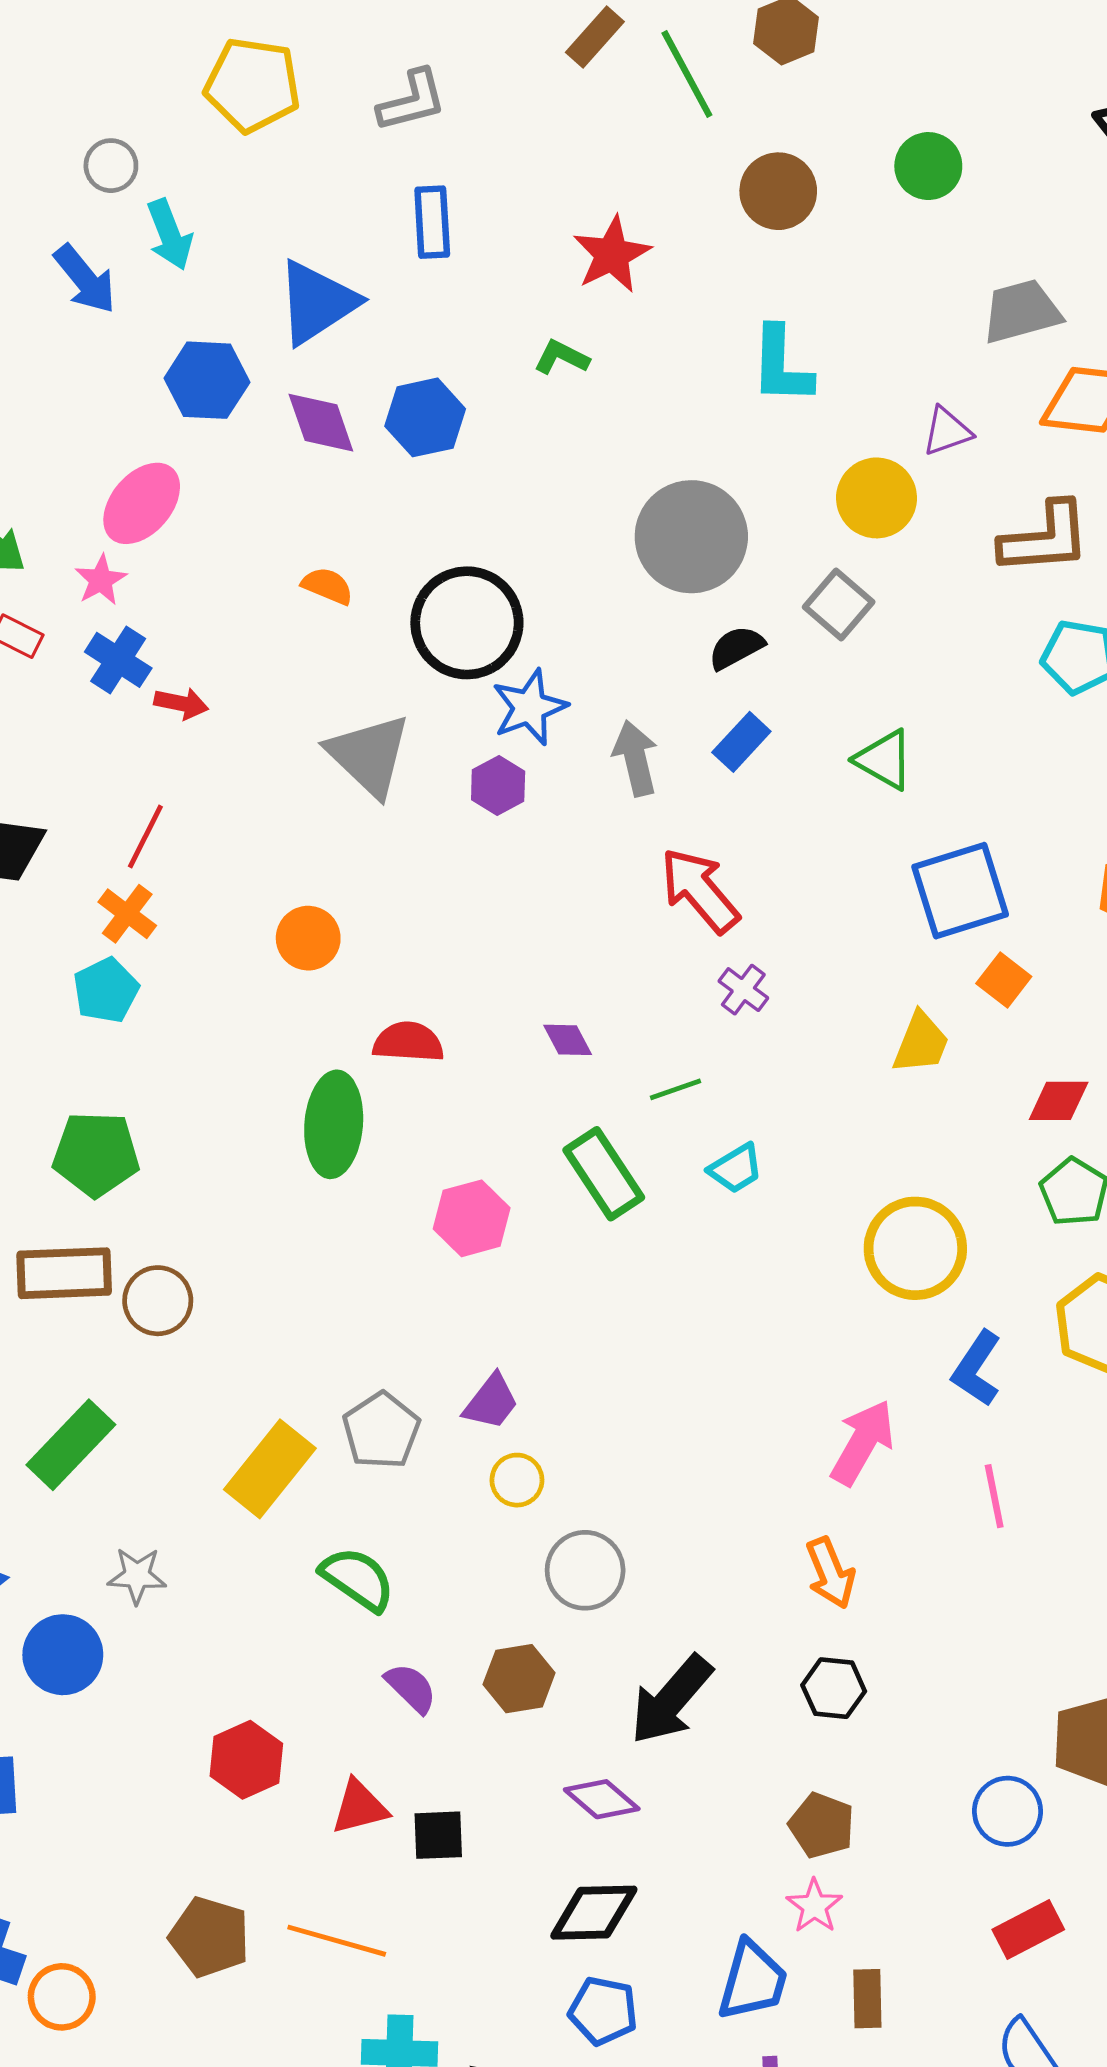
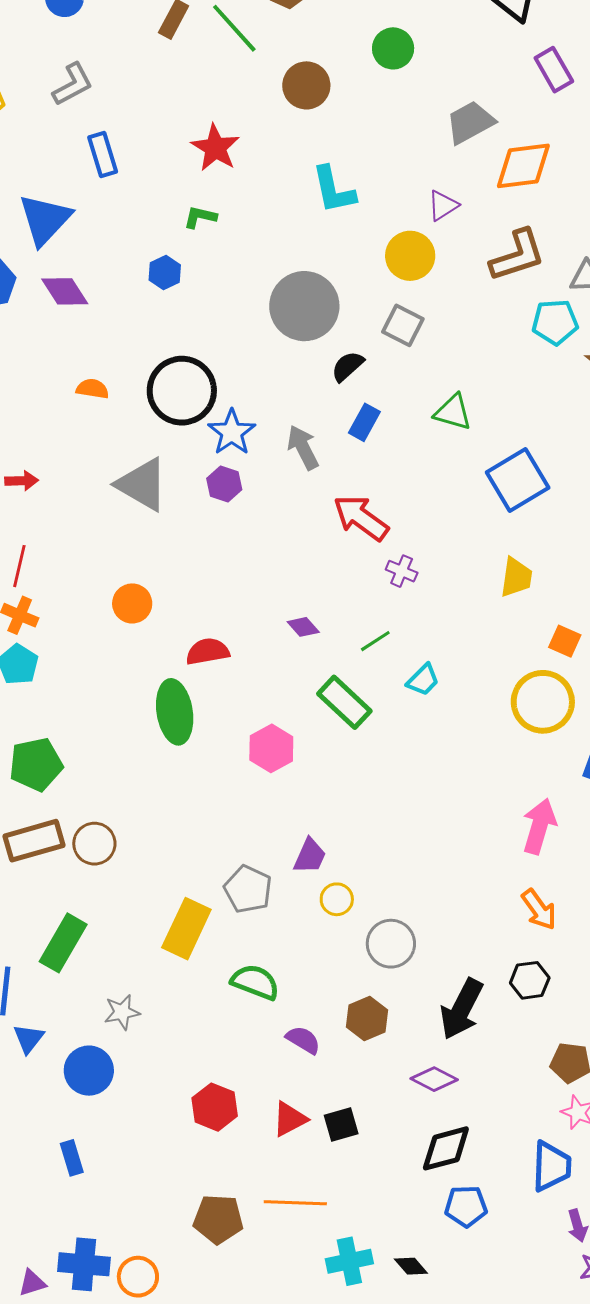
blue hexagon: (425, 417) -> (165, 273), moved, size x0.7
orange square: (1004, 980) -> (565, 641), moved
black hexagon: (834, 1688) -> (530, 980), moved

